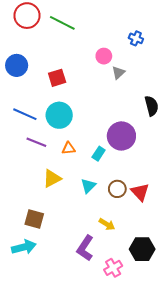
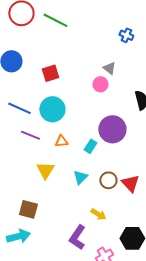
pink circle: (104, 56) -> (100, 84), moved
gray triangle: (118, 73) -> (109, 68), turned -40
yellow triangle: (52, 179) -> (45, 170), turned -30

